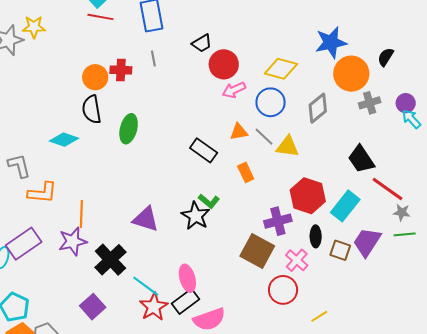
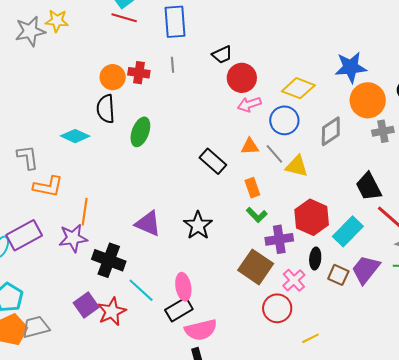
green L-shape: (209, 201) -> (257, 215), moved
black cross: (110, 260) -> (109, 260), turned -32
red star: (154, 307) -> (112, 312), moved

